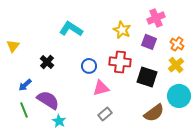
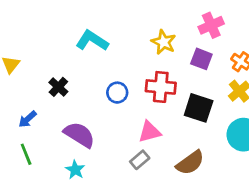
pink triangle: (101, 88) -> (150, 132), moved
purple semicircle: (48, 100) -> (79, 135), moved
brown semicircle: (154, 113) -> (190, 163), moved

